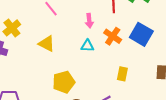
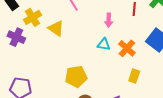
orange cross: (113, 36) -> (127, 48), moved
yellow triangle: (47, 44) -> (56, 28), moved

